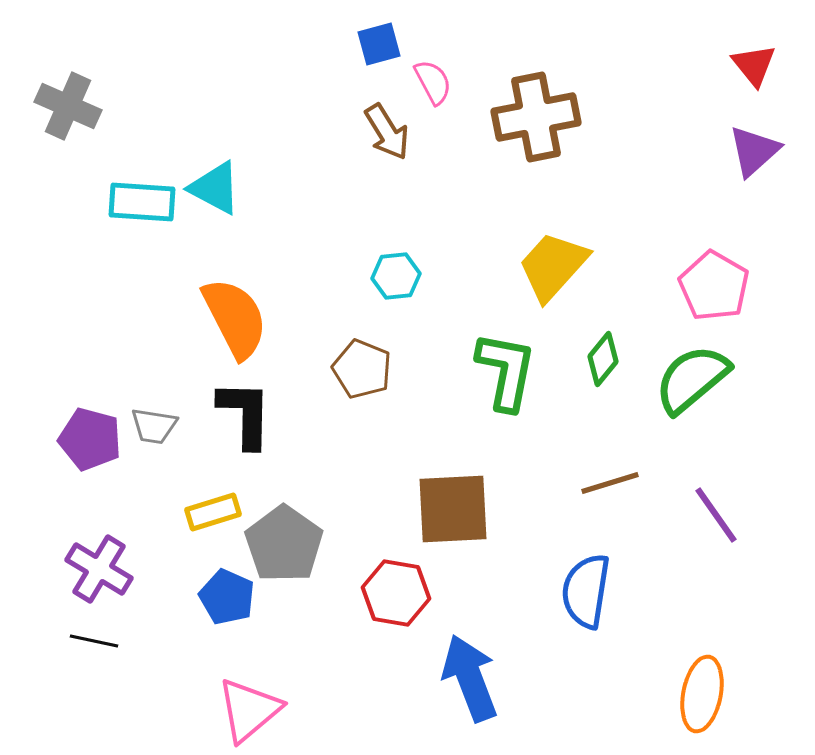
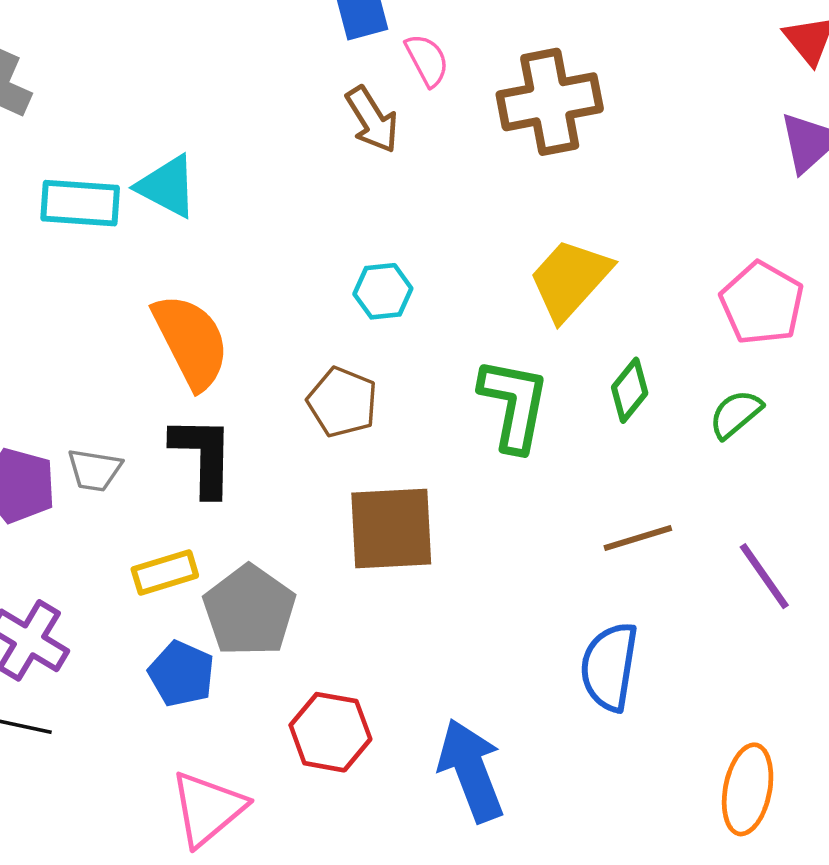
green semicircle: (692, 379) -> (736, 414), size x0.6
brown square: (453, 509) -> (391, 528), moved
red hexagon: (396, 593) -> (330, 732), moved

